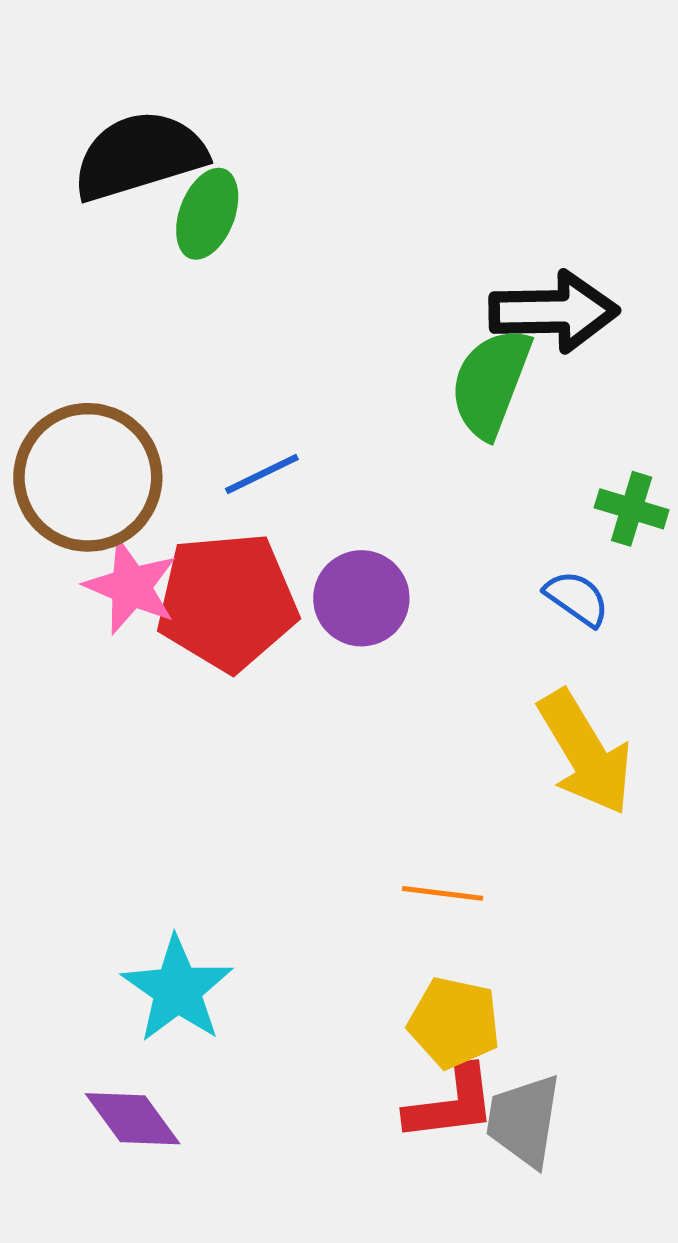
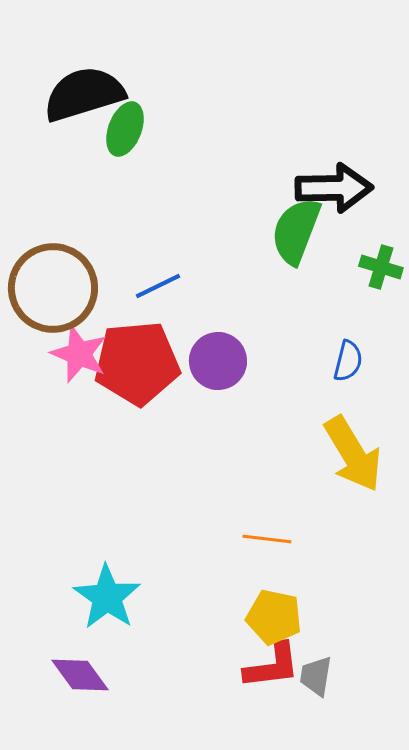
green cross: (632, 509) -> (381, 267), moved
blue semicircle: (577, 598) -> (348, 361), turned 69
gray trapezoid: (524, 1120) -> (316, 676), size x0.7

